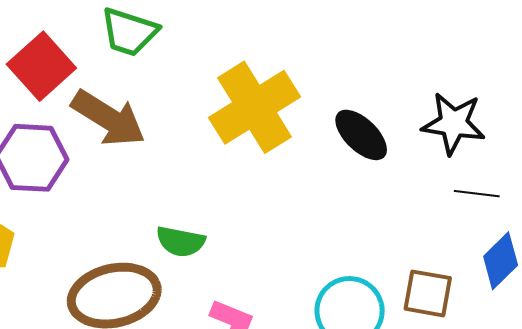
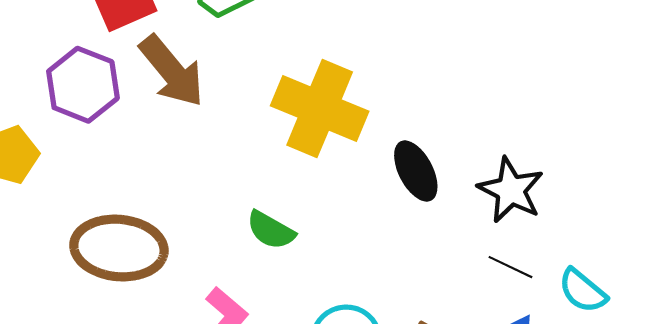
yellow cross: (254, 107) -> (320, 108), turned 36
green semicircle: (181, 242) -> (271, 230), moved

